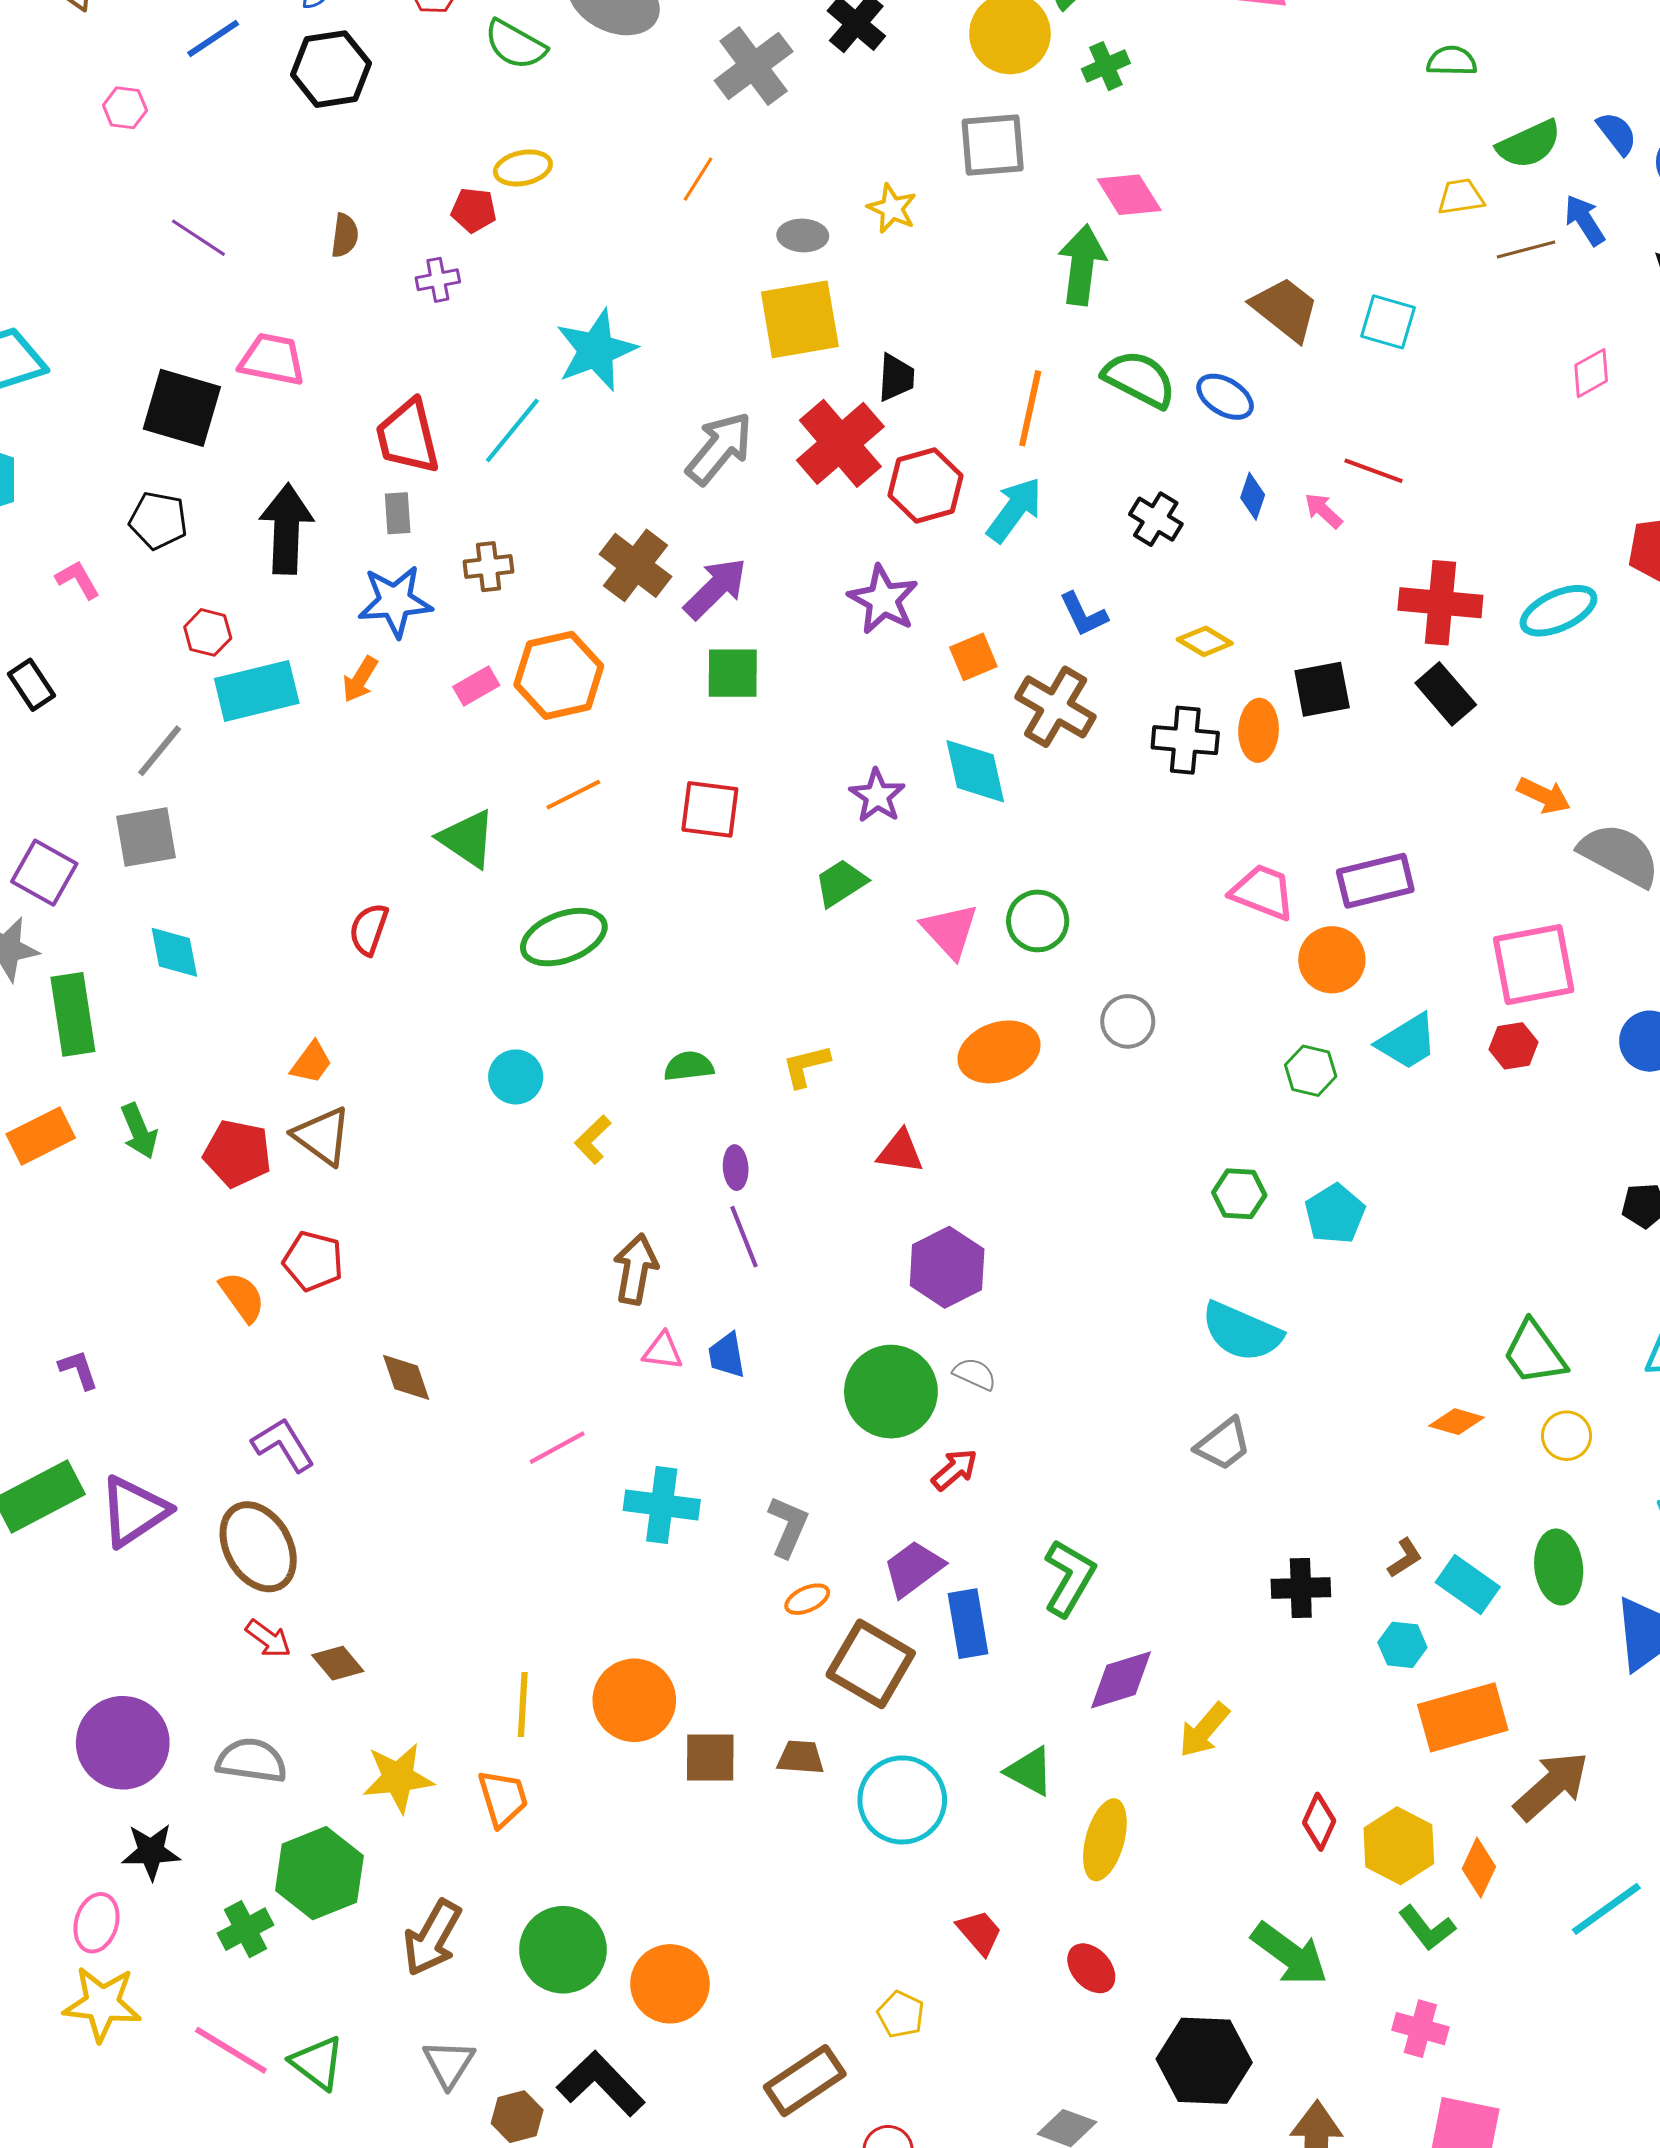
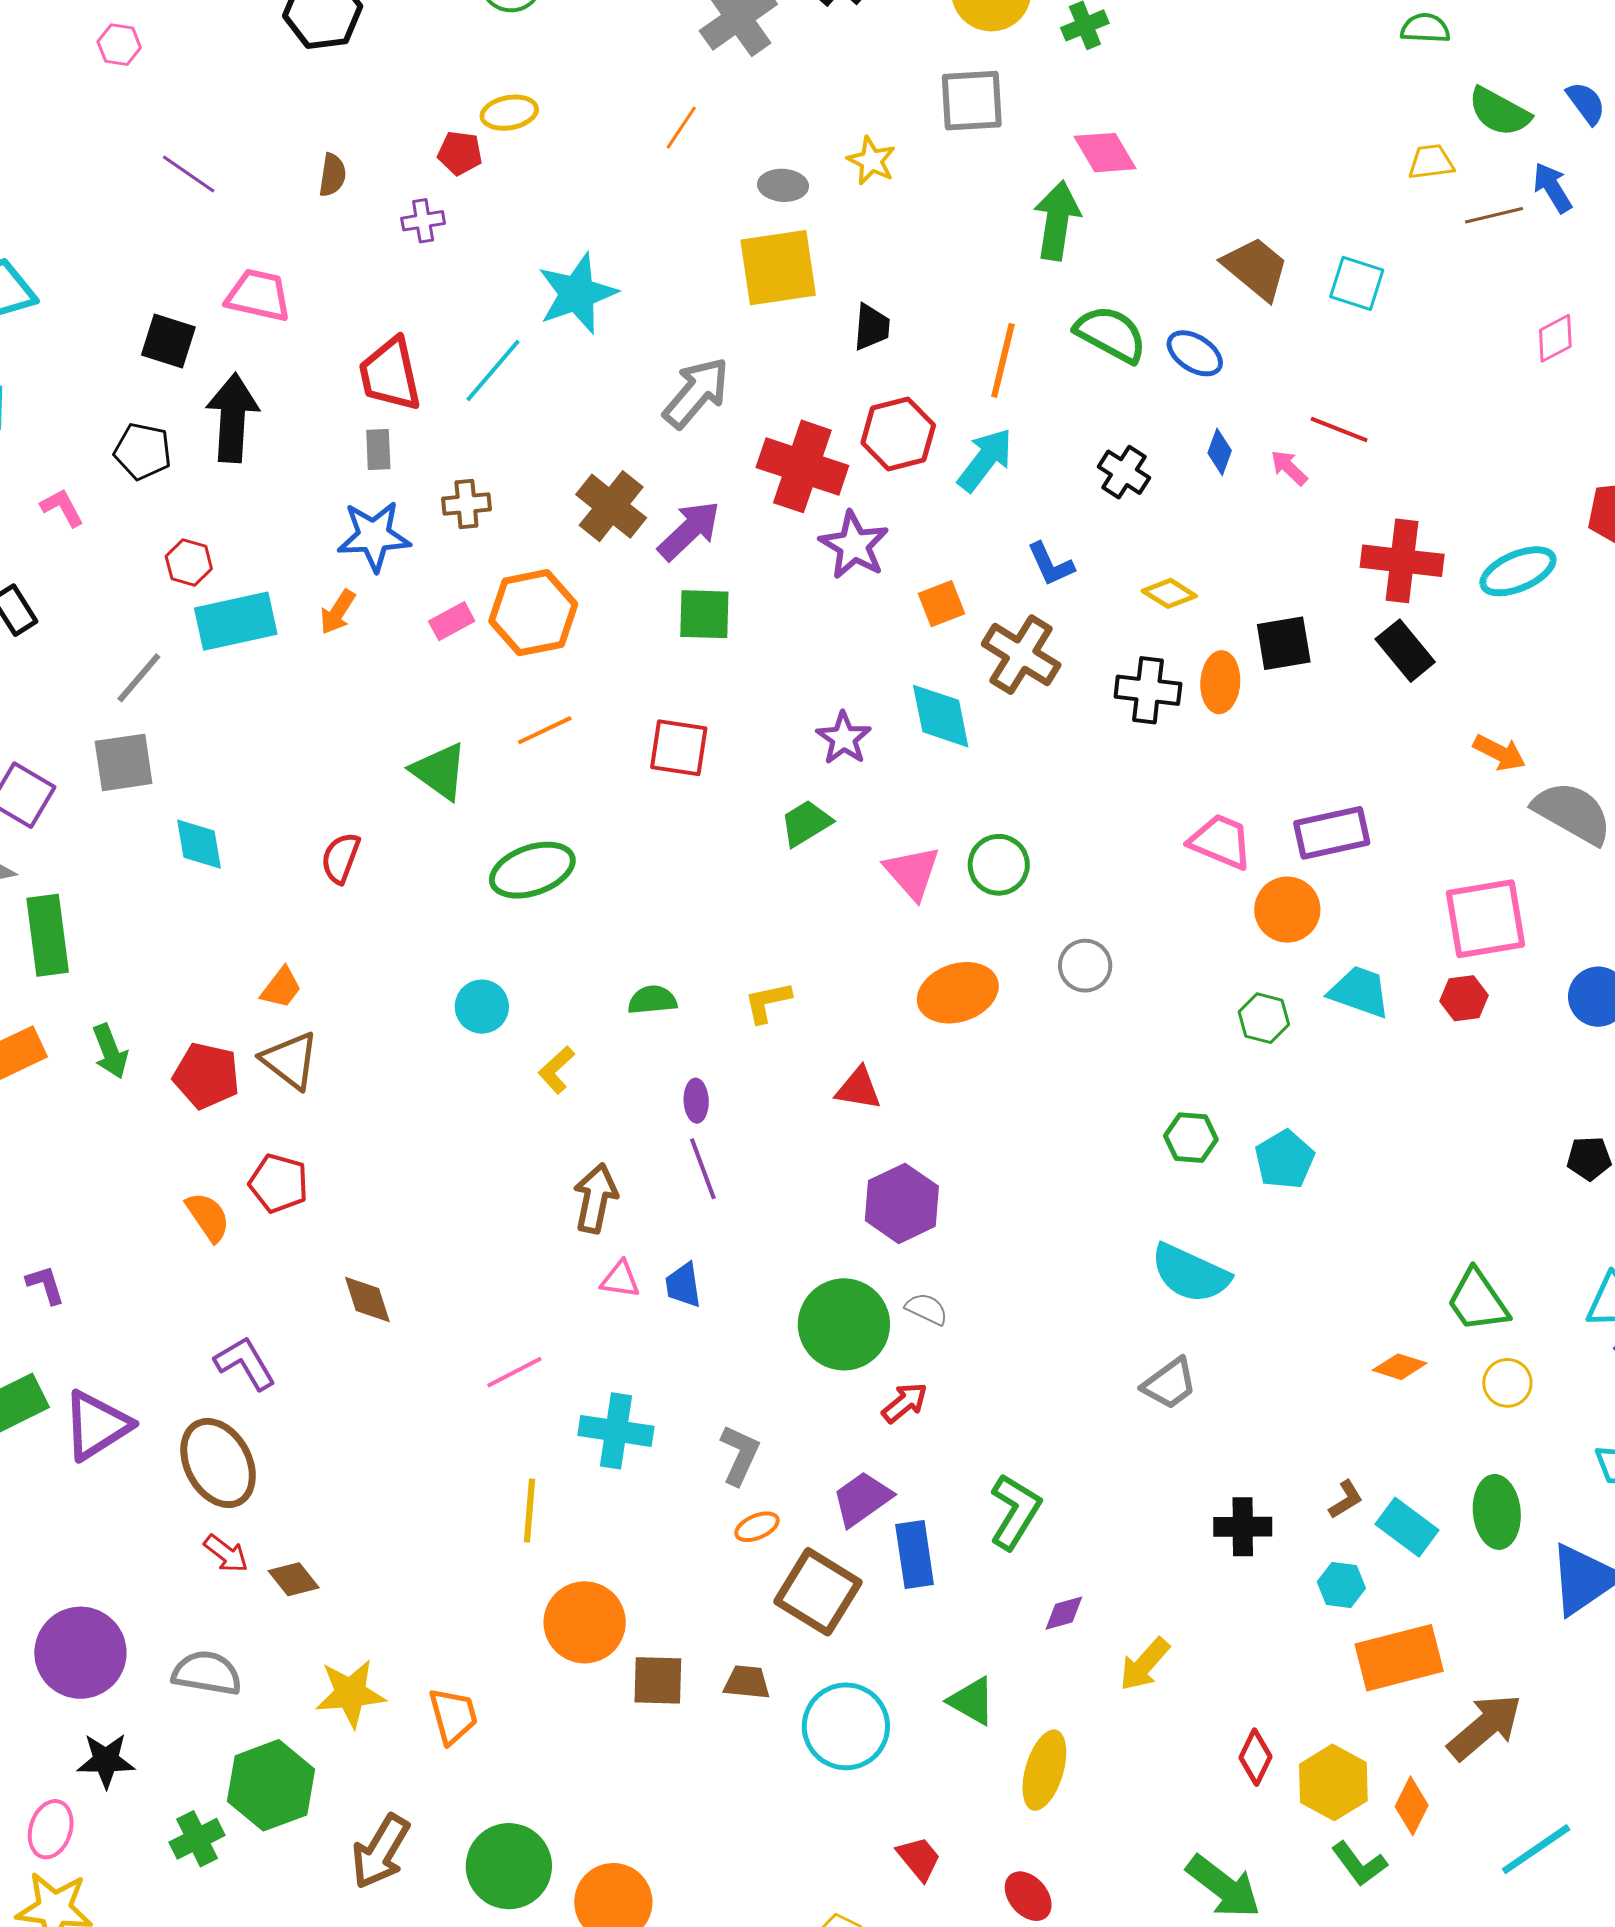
green semicircle: (1529, 144) -> (1499, 112), turned 52
black square: (182, 408) -> (168, 341), size x0.7
red cross: (840, 443) -> (802, 466), moved, turned -32
black arrow: (286, 529) -> (233, 418), moved
cyan diamond: (174, 952) -> (199, 844), moved
cyan trapezoid: (1407, 1042) -> (1360, 992), turned -130
purple diamond: (1121, 1680) -> (1064, 1613), size x0.6
yellow line: (523, 1705) -> (529, 1511), moved

